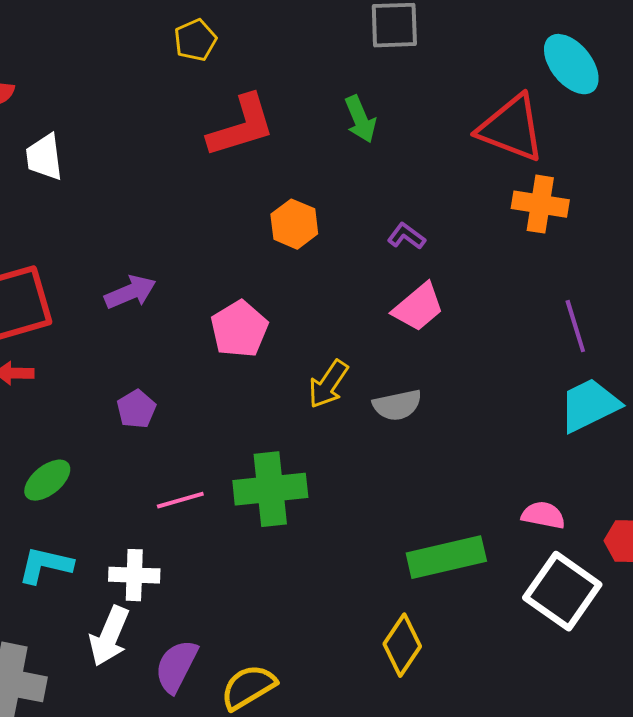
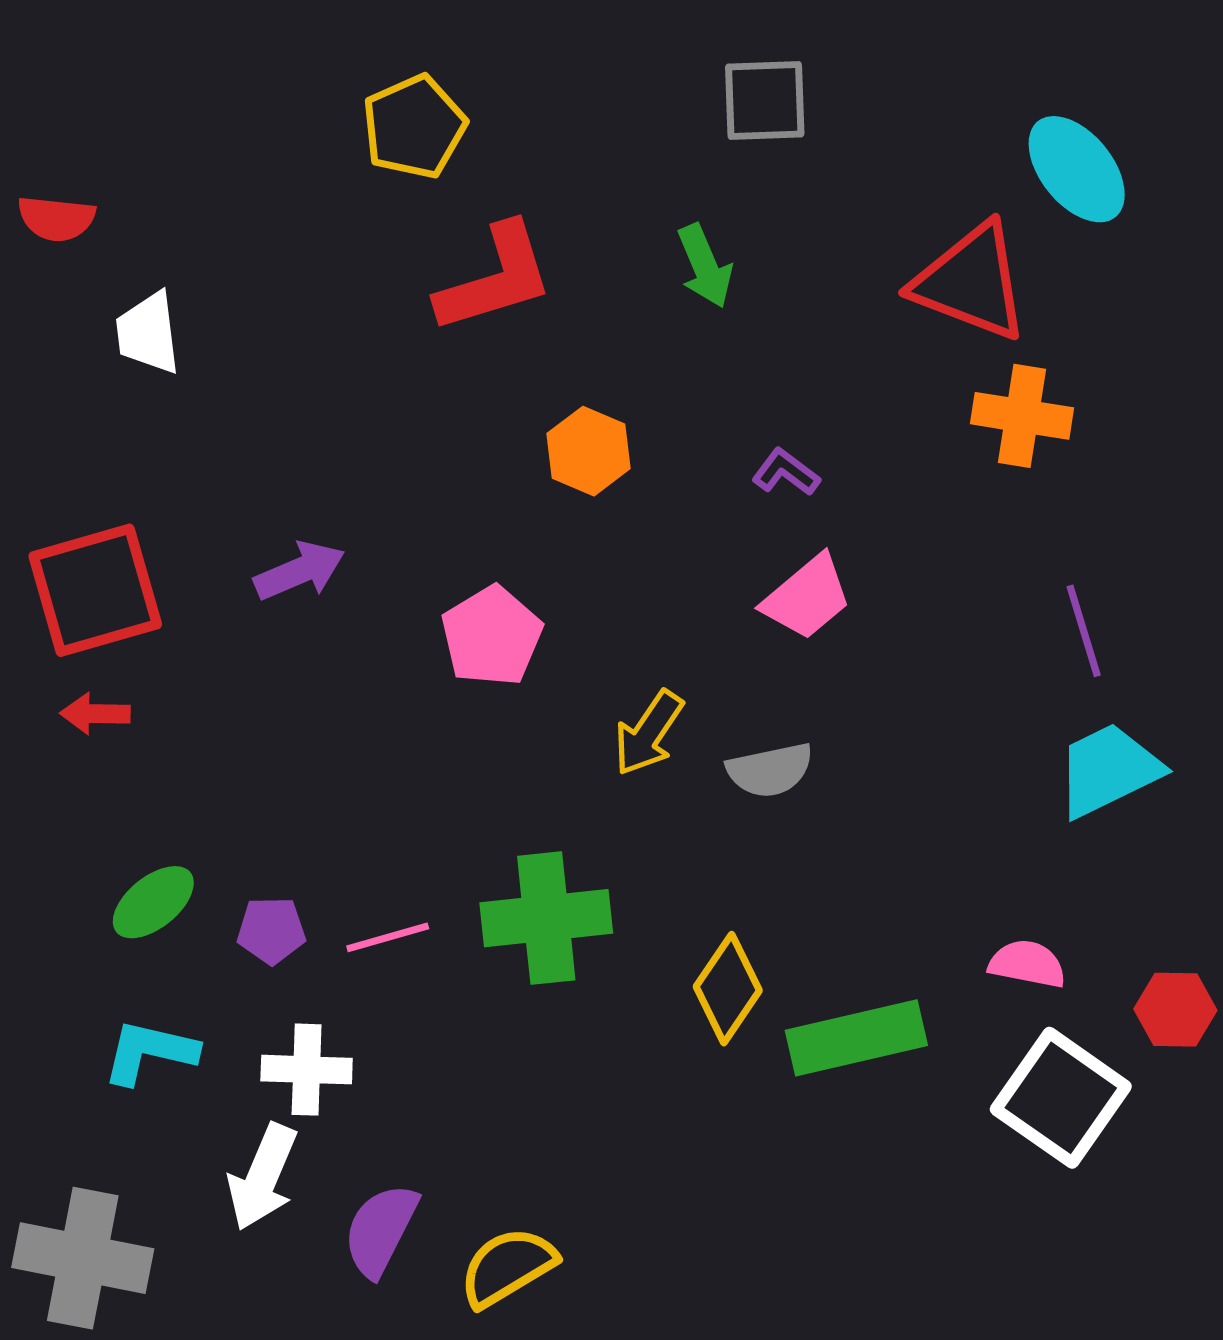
yellow pentagon: (195, 40) -> (414, 127), size x1.4
purple pentagon: (136, 409) -> (271, 930), moved, turned 30
yellow diamond: (402, 645) -> (728, 989), moved

